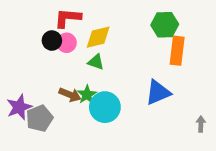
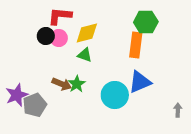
orange rectangle: (177, 51) -> (136, 45), moved
cyan circle: (105, 107) -> (115, 95), moved

